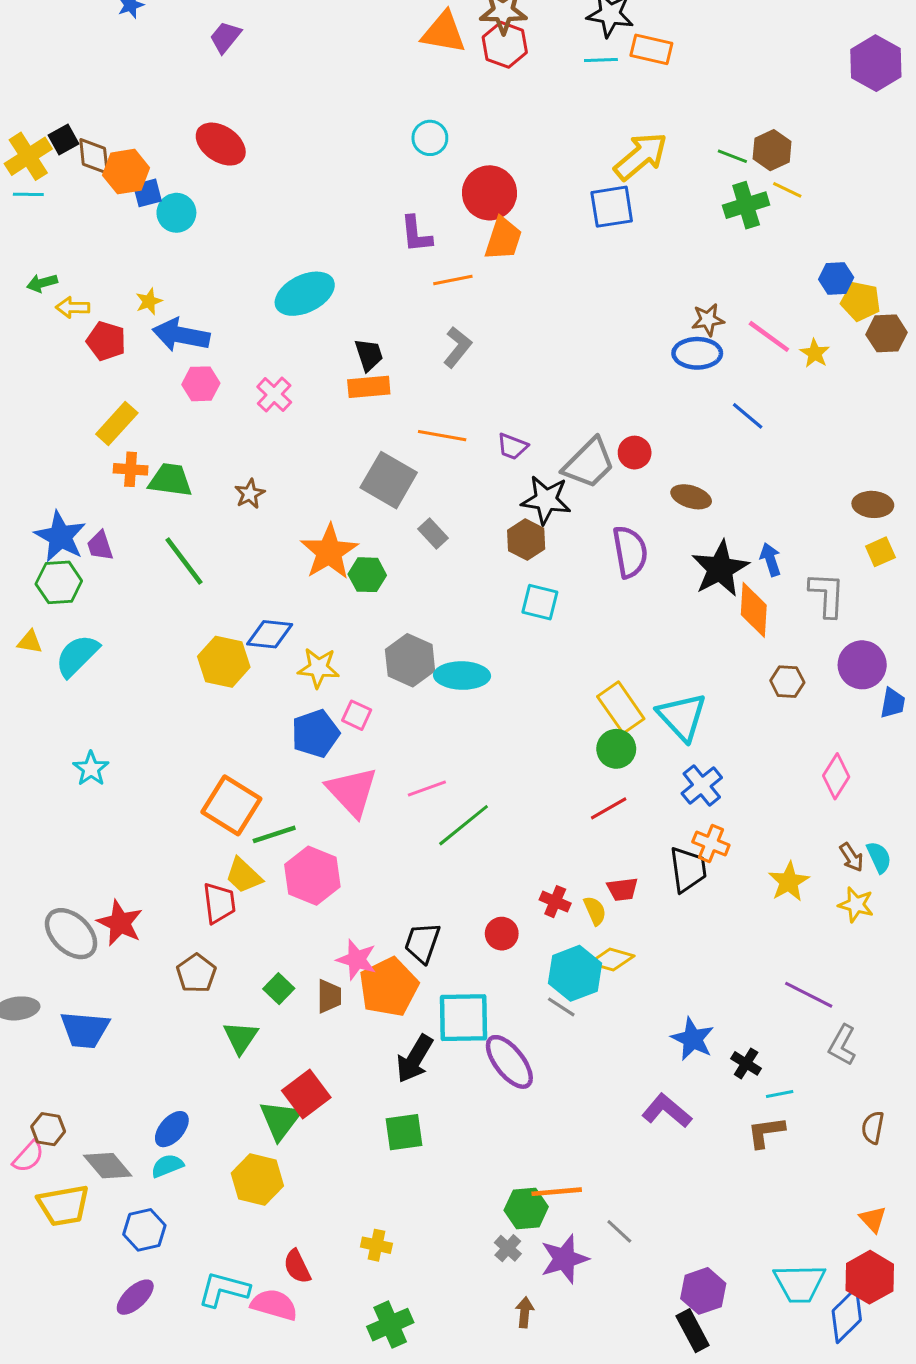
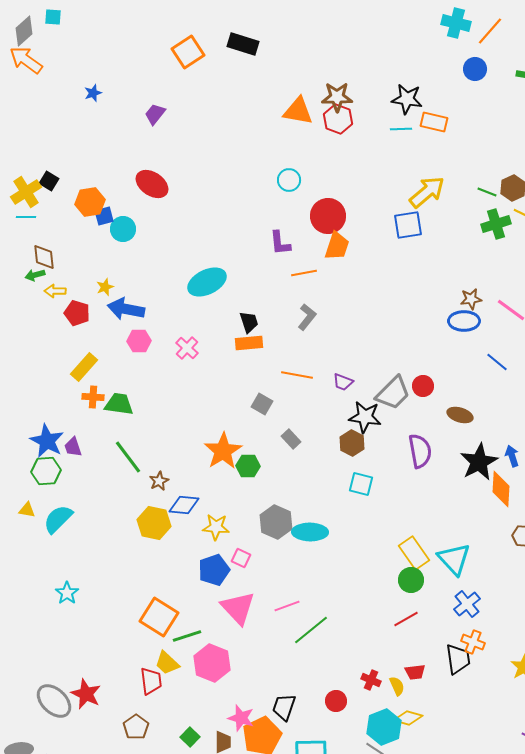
black square: (63, 139) -> (49, 181), turned -30
brown diamond: (94, 156) -> (44, 257), moved
gray square: (389, 480) -> (262, 404), size x0.6
brown star: (250, 494) -> (159, 481), moved

